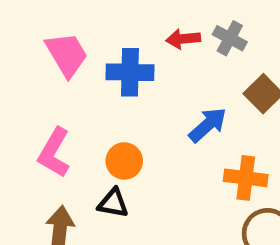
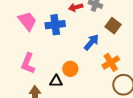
orange circle: (124, 161) -> (70, 69), moved
orange cross: (246, 178) -> (111, 62), turned -30

